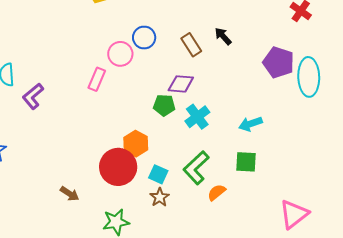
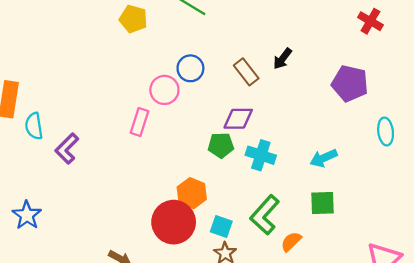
black arrow: (223, 36) -> (282, 59), turned -96
cyan ellipse: (309, 77) -> (386, 131), moved, size x0.6
cyan cross: (197, 117) -> (261, 155), turned -30

